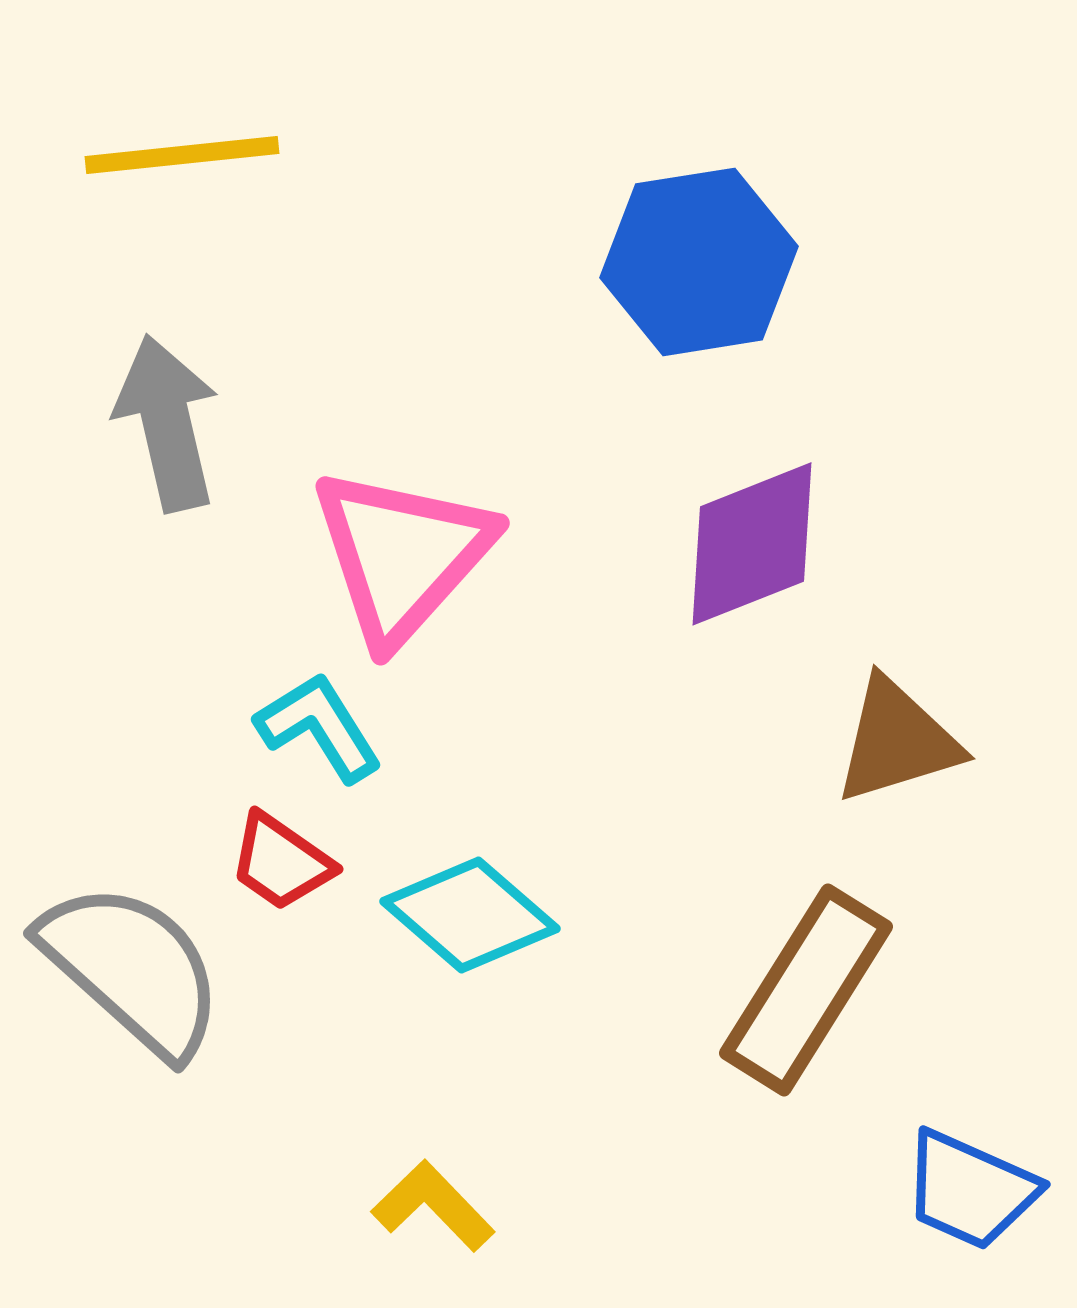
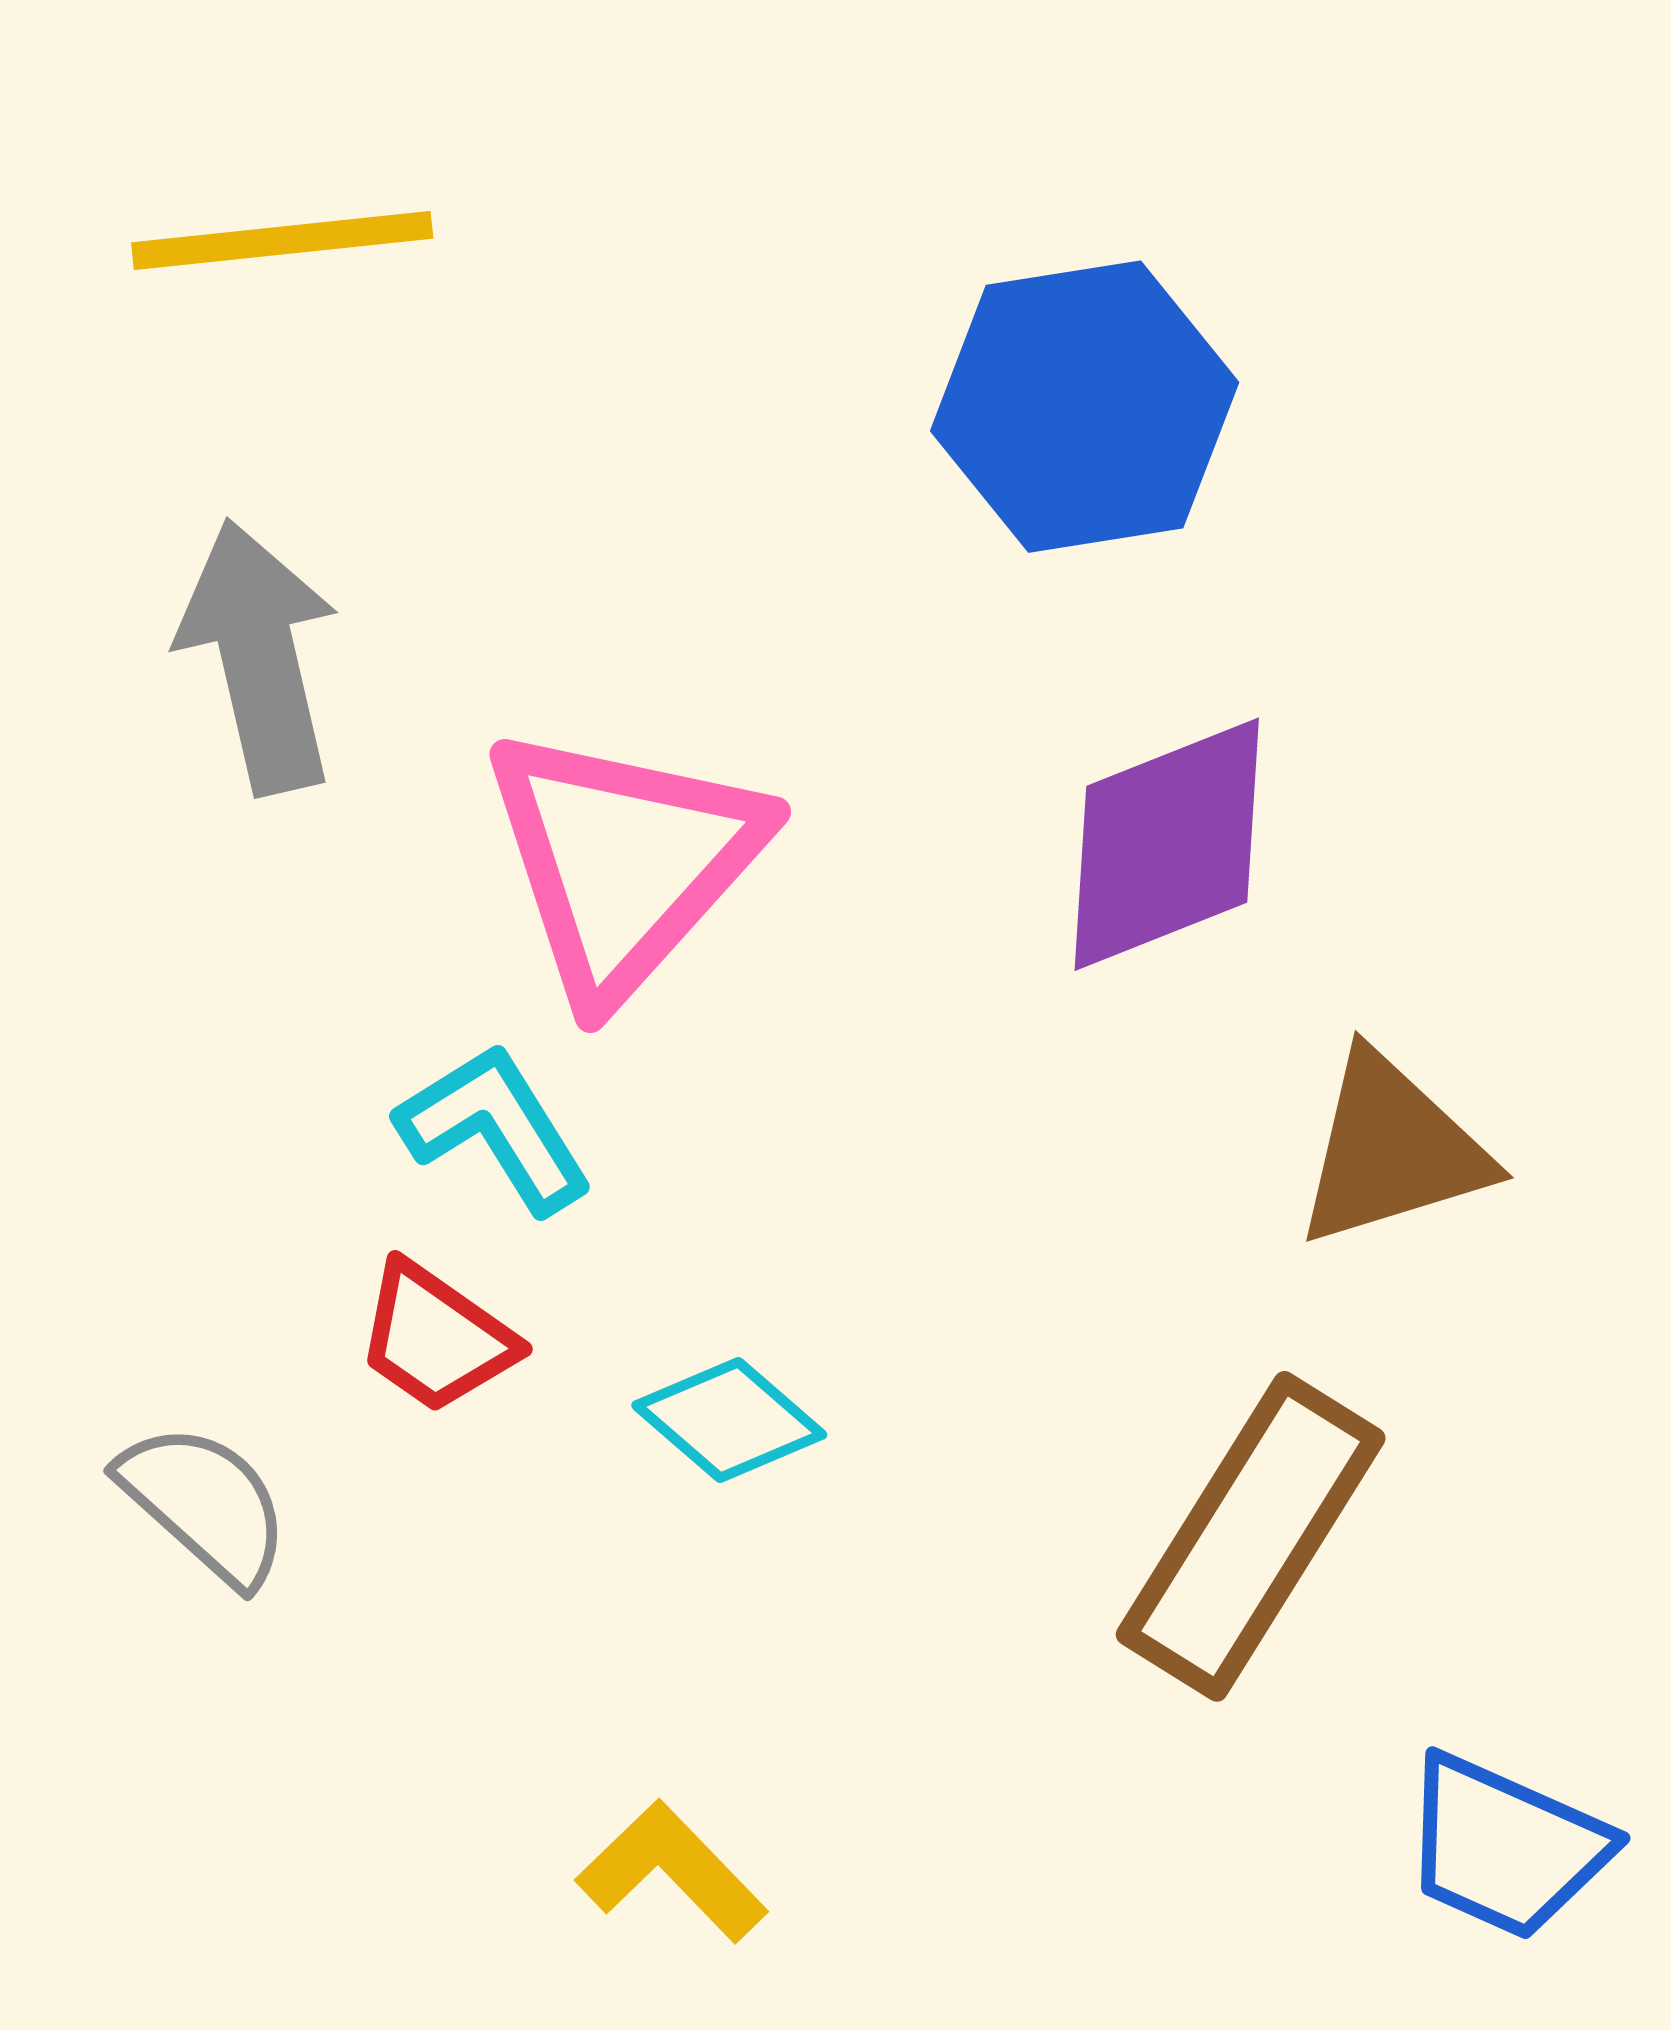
cyan diamond: (470, 915) -> (729, 1420), size x0.7
gray semicircle: (132, 969) -> (205, 1504), size x0.6

